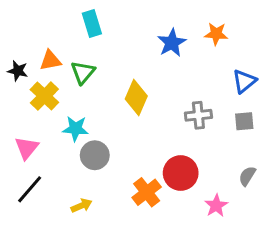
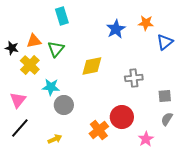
blue triangle: (244, 81) -> (165, 42), moved
yellow diamond: (136, 97) -> (92, 66), turned 55
gray square: (244, 121) -> (165, 96), moved

